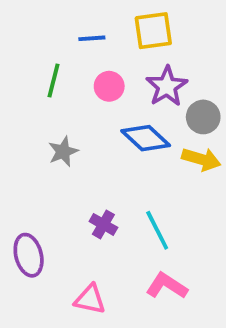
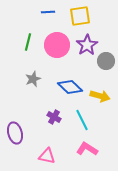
blue line: (92, 38) -> (48, 12), moved
pink circle: (109, 86) -> (57, 45), size x1.6
blue diamond: (146, 138) -> (70, 87), moved
yellow arrow: (201, 159) -> (100, 96), moved

